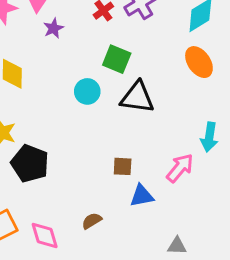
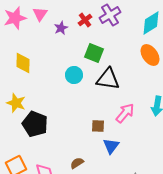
purple star: (53, 28) -> (61, 28), moved
pink arrow: (180, 168) -> (125, 113), moved
blue triangle: (142, 196) -> (111, 146), turned -42

